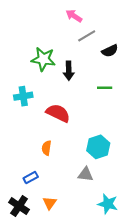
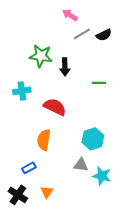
black semicircle: (110, 51) -> (104, 35), moved
orange semicircle: (46, 148) -> (44, 140), size x1.5
cyan star: (108, 204) -> (102, 176), moved

